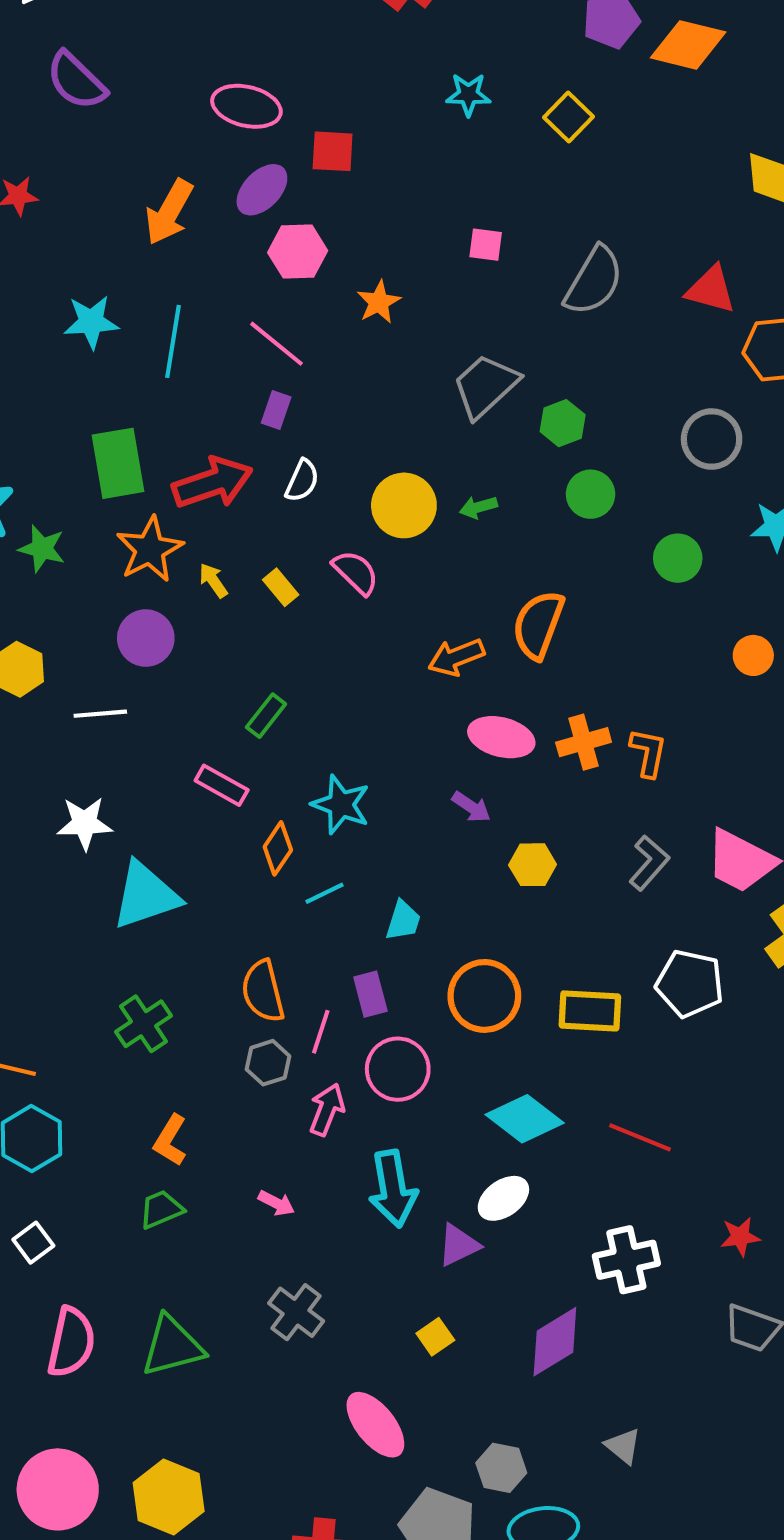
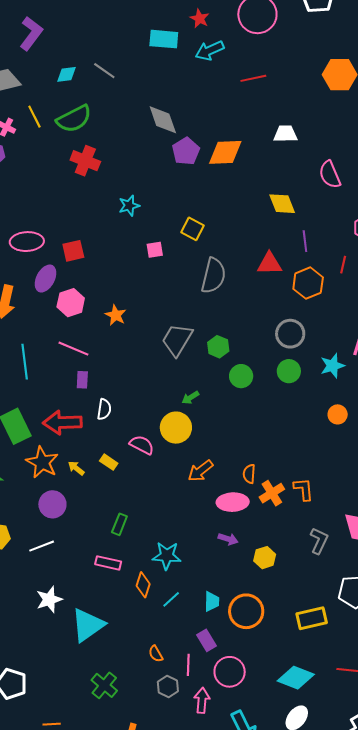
yellow square: (569, 117) -> (193, 229), moved
pink square: (486, 245) -> (155, 250), moved
red arrow: (212, 483) -> (62, 423), turned -147
yellow circle: (404, 505) -> (176, 428), moved
green circle: (678, 558) -> (289, 371), moved
orange semicircle: (538, 625) -> (249, 474), moved, size x0.6
orange circle: (753, 655) -> (338, 414), moved
orange semicircle: (263, 991) -> (156, 654), size x0.6
orange circle: (484, 996) -> (246, 611), moved

